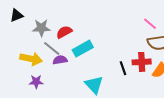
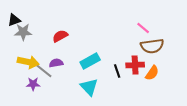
gray star: (41, 28) -> (23, 32), moved
gray line: (52, 49) -> (44, 71), moved
cyan rectangle: (83, 49) -> (90, 61), moved

